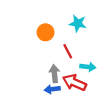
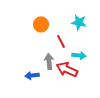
cyan star: (78, 23) -> (79, 22), moved
blue arrow: (52, 89) -> (32, 75), moved

